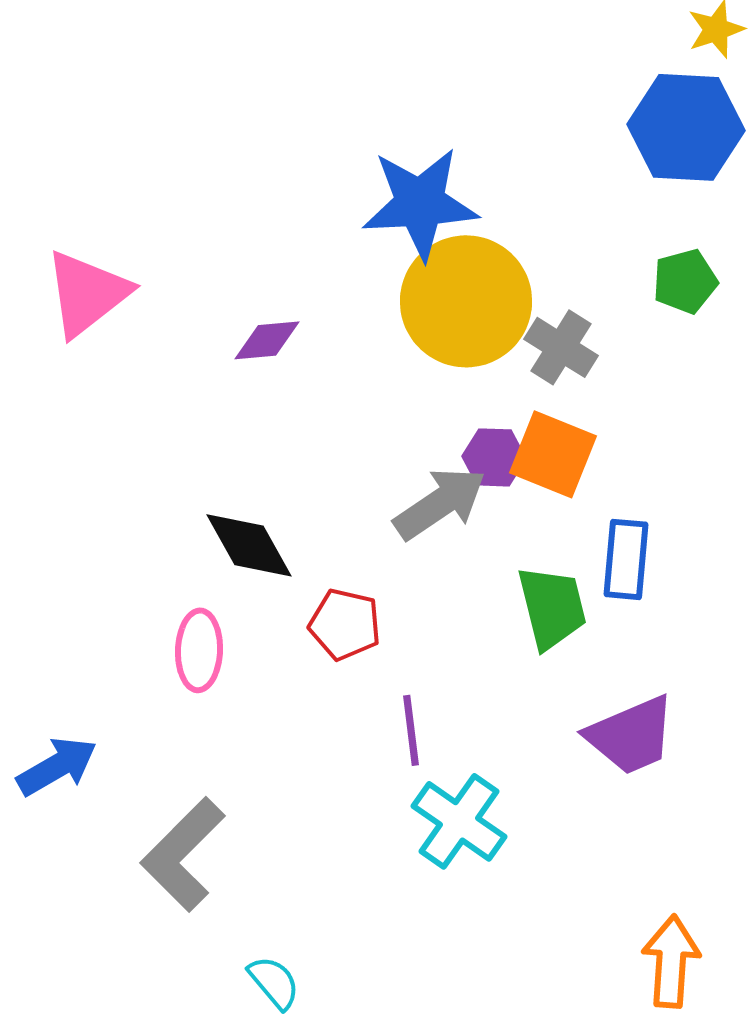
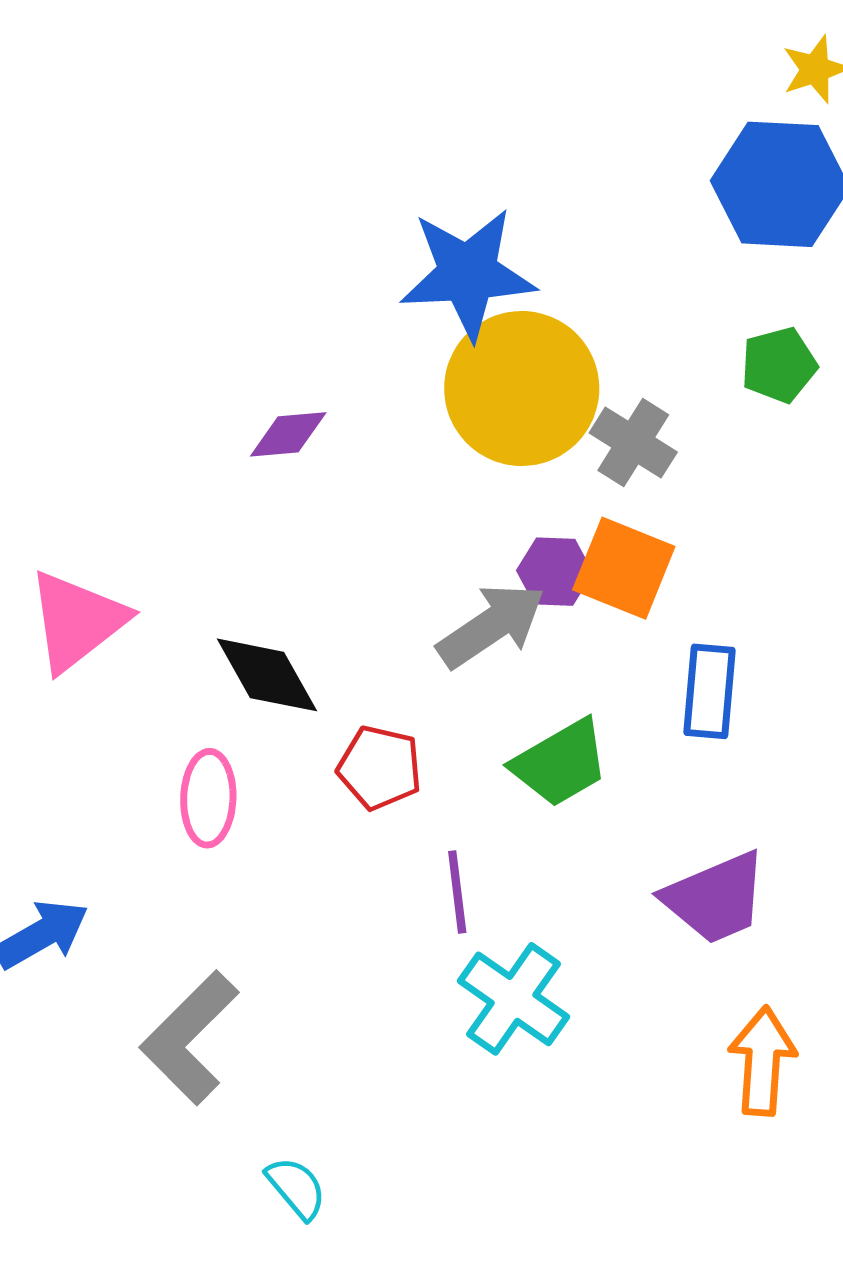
pink triangle: (87, 293) -> (77, 621), moved
green trapezoid: (552, 607) -> (560, 763), moved, turned 74
orange arrow: (671, 961) -> (762, 1061), moved

